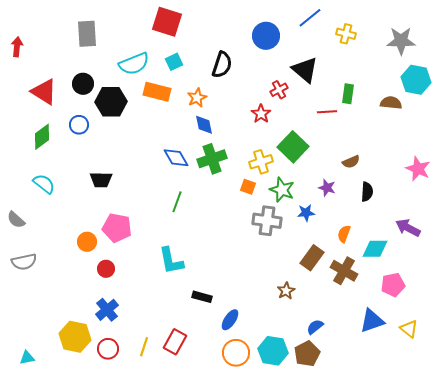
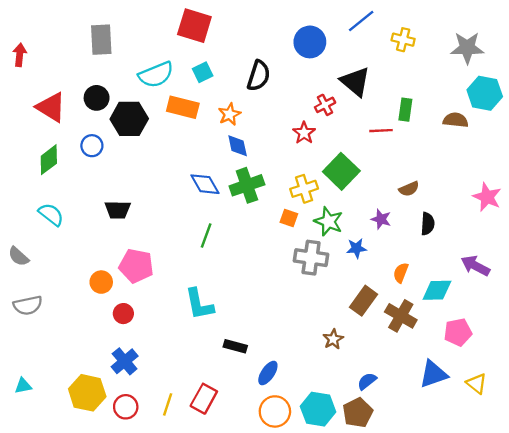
cyan triangle: (27, 358) -> (23, 386), moved

